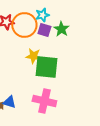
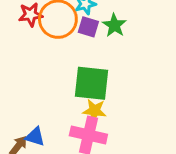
yellow star: (33, 56) -> (95, 111), moved

